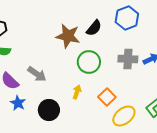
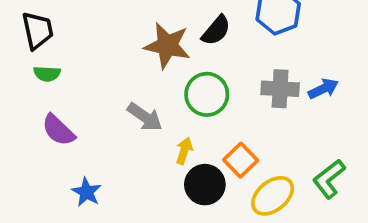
gray arrow: (37, 74) -> (145, 117), moved
blue star: (18, 103) -> (86, 192), moved
black circle: (49, 110) -> (205, 185), moved

